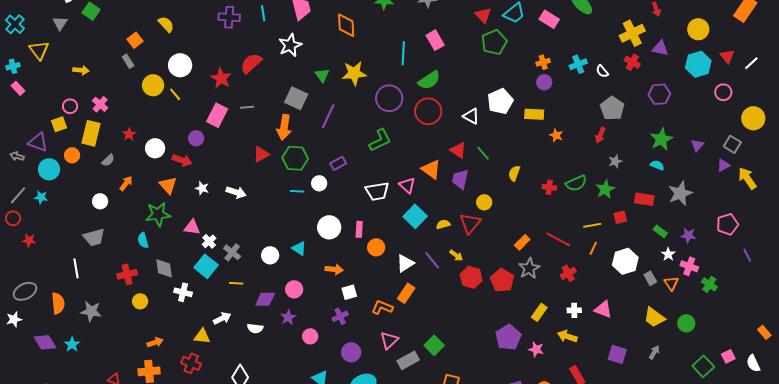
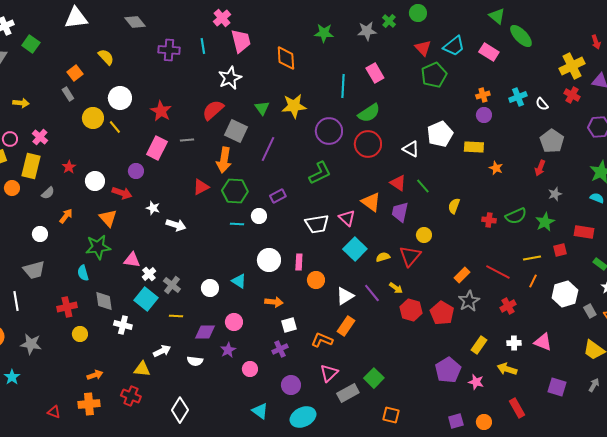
red semicircle: (251, 63) -> (213, 110), moved
white star: (202, 188) -> (153, 208), moved

